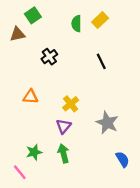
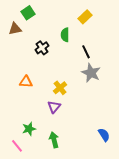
green semicircle: (76, 24) -> (65, 35), moved
gray star: (107, 123) -> (91, 73), moved
green arrow: (64, 153) -> (54, 140), moved

